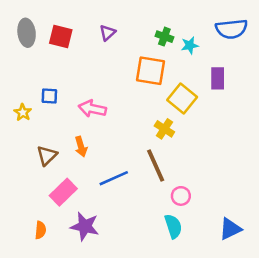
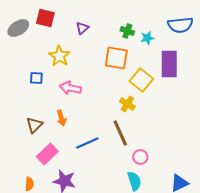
gray ellipse: (27, 33) -> (18, 28), turned 65
red square: (61, 37) -> (45, 18), moved
purple rectangle: (218, 78) -> (169, 64), size x1.5
yellow star: (23, 112) -> (59, 56), moved, size x1.5

